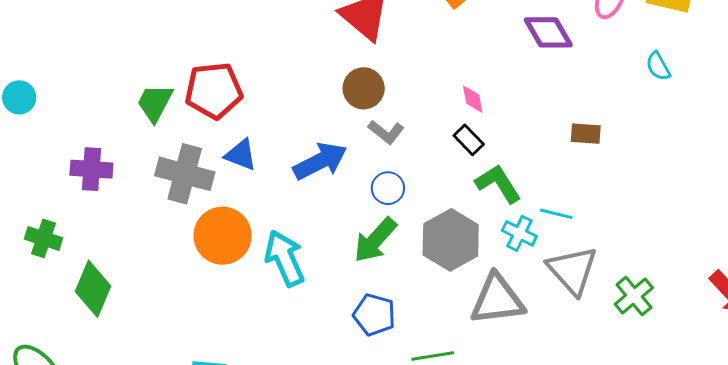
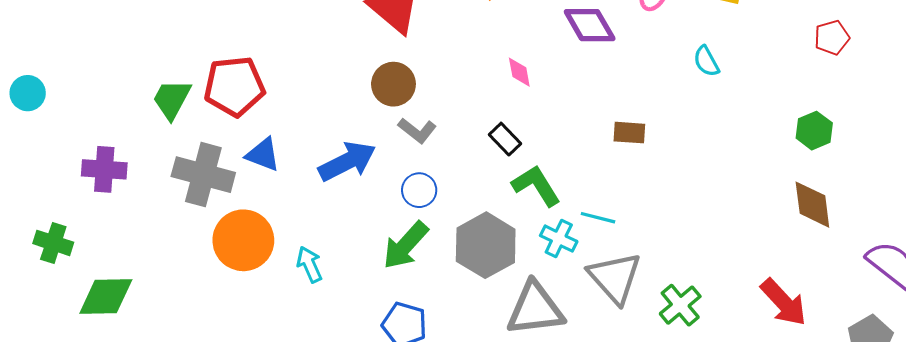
pink diamond: (473, 99) -> (519, 72), moved
cyan arrow: (285, 258) -> (309, 264), size x0.6
green diamond: (93, 289) -> (106, 297), turned 66

